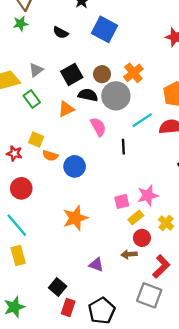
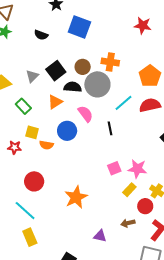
gray triangle: (36, 70) -> (32, 76), moved
orange cross: (133, 73) -> (110, 62), turned -36
green rectangle: (32, 99) -> (23, 106), moved
blue circle: (75, 166) -> (67, 131), moved
red circle: (21, 188) -> (34, 181), moved
pink star: (148, 195) -> (137, 169), turned 30
pink square: (122, 201) -> (114, 168), moved
red circle: (142, 238) -> (145, 206), moved

